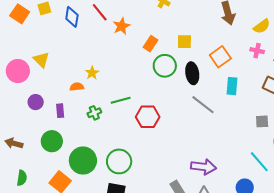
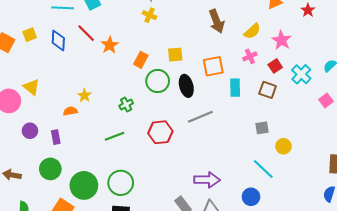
pink cross: (257, 51) -> (250, 56), turned -32
orange square: (220, 57) -> (213, 66), turned 30
cyan rectangle: (232, 86) -> (235, 88), moved
green line: (121, 100) -> (115, 136), moved
gray line: (203, 105) -> (200, 117), turned -55
green cross: (94, 113) -> (126, 104), moved
red hexagon: (148, 117) -> (160, 132), moved

